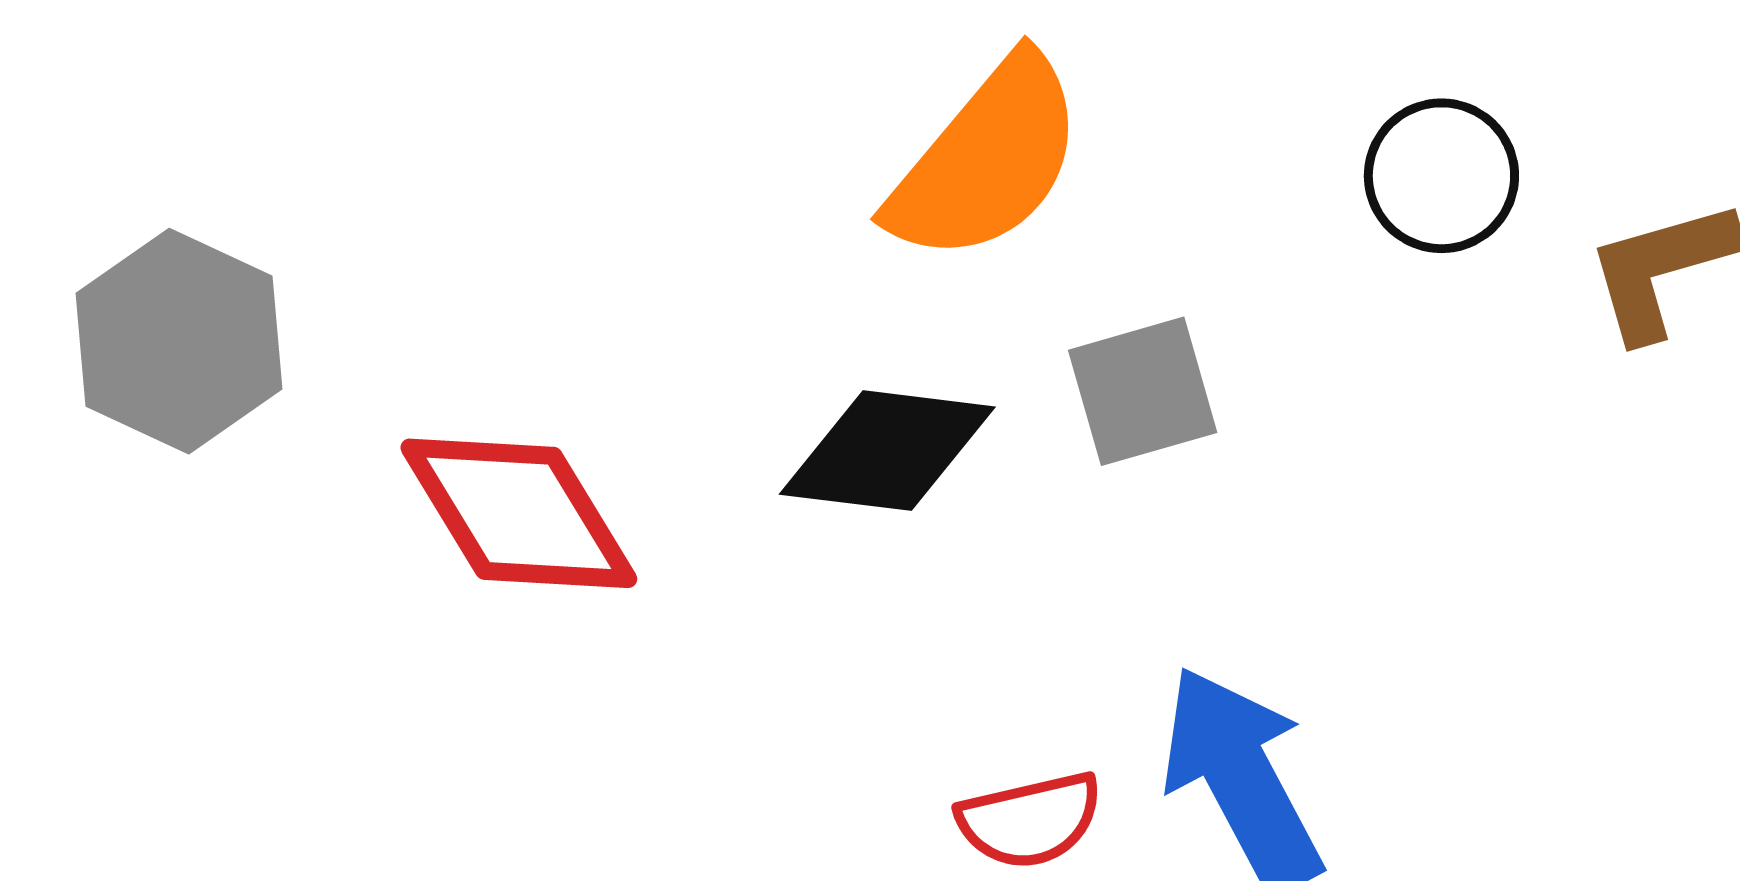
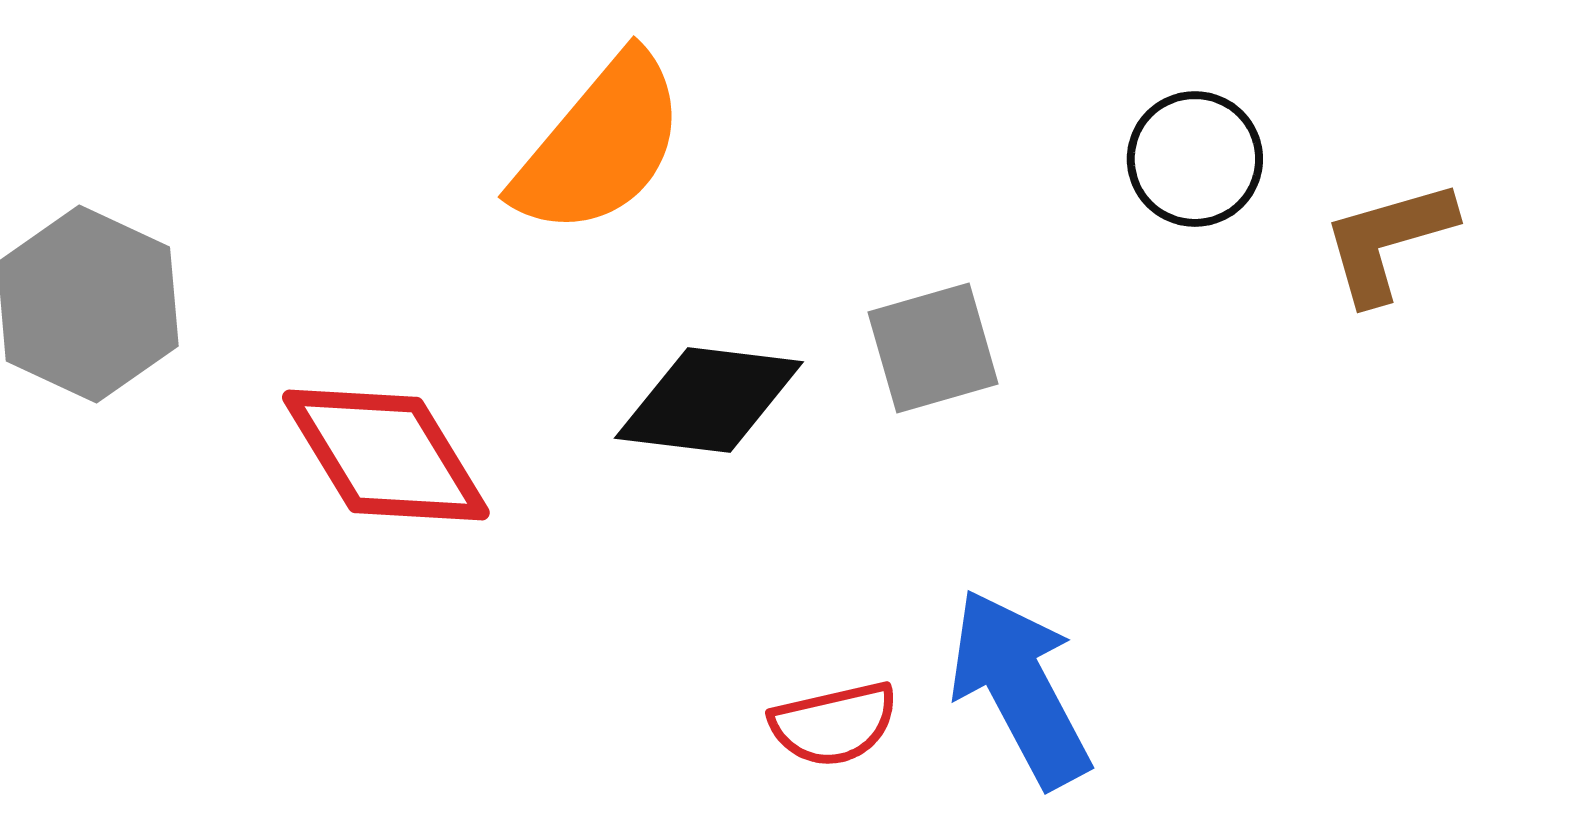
orange semicircle: (986, 160) -> (600, 145), moved

